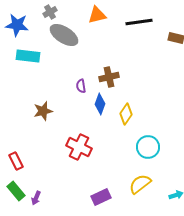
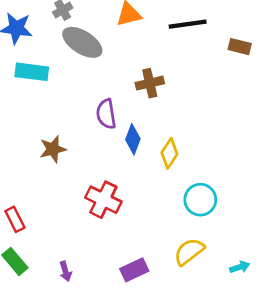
brown cross: (109, 77) -> (150, 83), moved
purple semicircle: (81, 86) -> (106, 114), size x1.5
purple arrow: (36, 198) -> (65, 271), moved, turned -40

